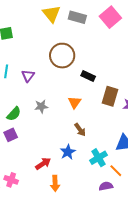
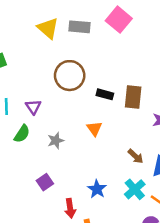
brown rectangle: (110, 96) -> (133, 97), moved
green semicircle: (14, 114) -> (22, 134), moved
brown arrow: (80, 130) -> (136, 156), moved
purple square: (11, 135) -> (45, 182), moved
red arrow: (43, 164) -> (70, 208), turned 126

